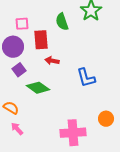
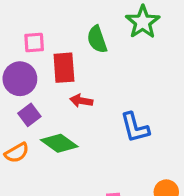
orange semicircle: (11, 108) -> (17, 153), moved, turned 119

